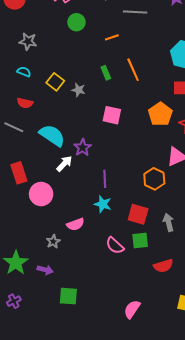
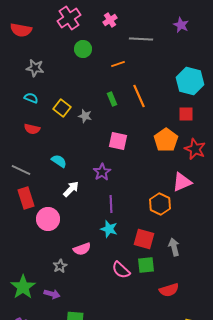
gray line: (14, 127) -> (21, 170), moved
cyan semicircle: (52, 135) -> (59, 161), size x0.6
purple star: (83, 148) -> (102, 172), moved

